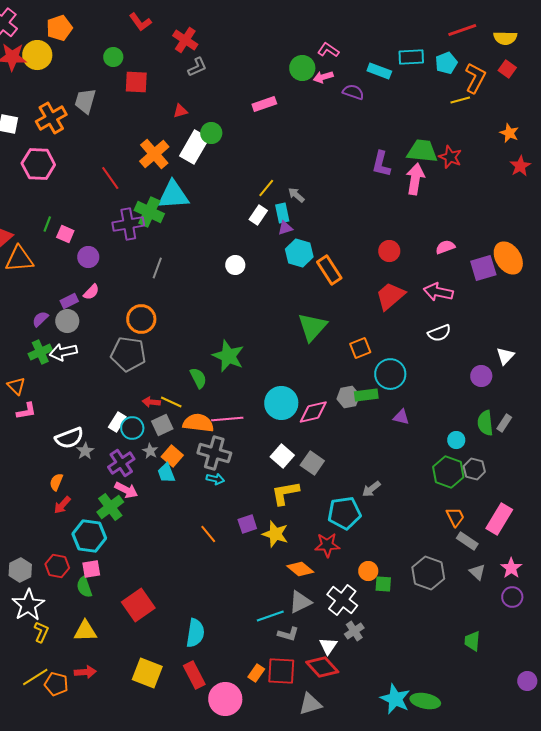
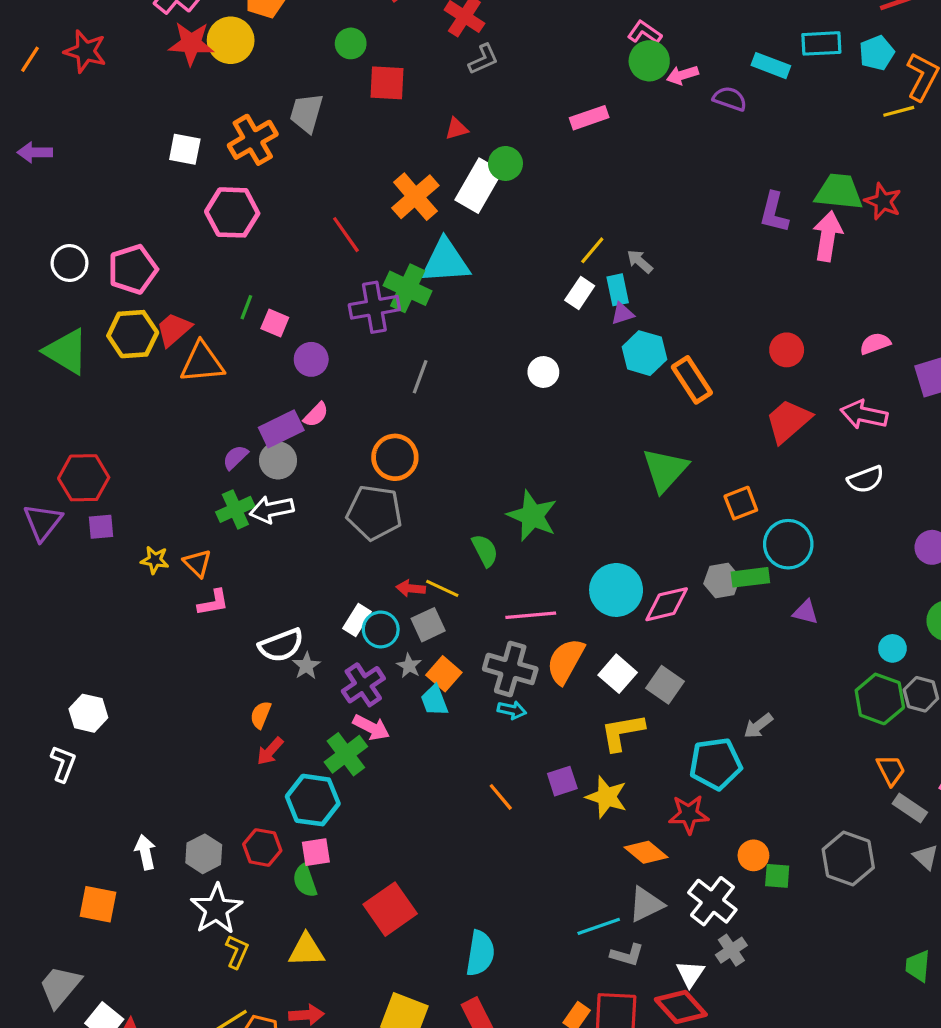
pink L-shape: (328, 50) -> (644, 32), moved
purple rectangle: (69, 301) -> (281, 429), size x1.5
orange semicircle: (198, 423) -> (565, 661), moved, turned -68

